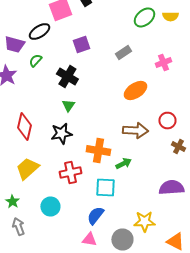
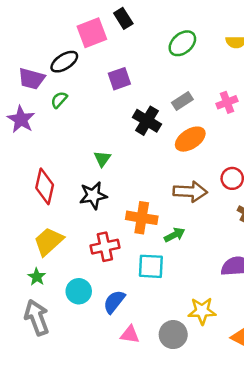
green ellipse: (144, 18) -> (182, 43), moved
gray rectangle: (123, 52) -> (182, 101), moved
black cross: (67, 76) -> (147, 121), moved
green star: (12, 202) -> (37, 277), moved
blue semicircle: (95, 216) -> (114, 302), moved
gray arrow: (18, 226) -> (37, 317), size x1.5

